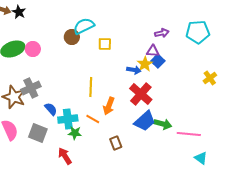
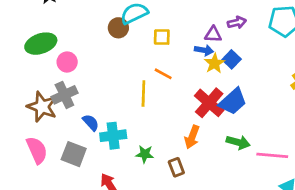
pink circle: (33, 49) -> (67, 62), moved
purple triangle: (153, 51) -> (213, 34), moved
blue arrow: (134, 70) -> (204, 50), moved
orange arrow: (109, 106) -> (192, 137), moved
orange line: (93, 119) -> (163, 74), moved
blue trapezoid: (145, 121) -> (233, 101), moved
green star: (75, 133) -> (145, 154), moved

